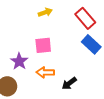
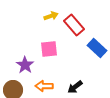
red rectangle: (85, 18) -> (74, 25), moved
orange arrow: (45, 72) -> (44, 86), moved

